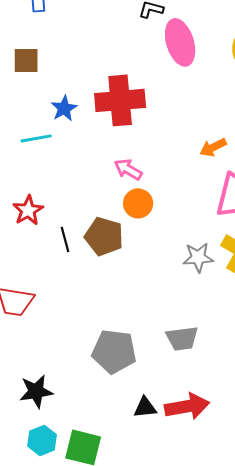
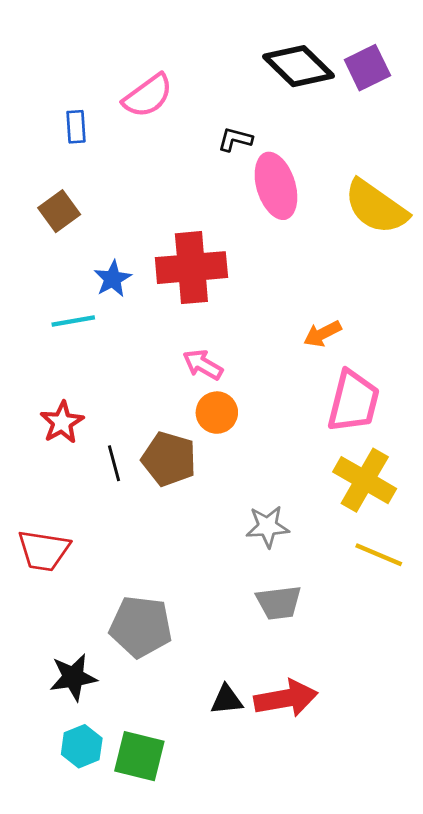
brown square: (26, 60) -> (59, 211), turned -36
gray star: (198, 257) -> (268, 527), moved
gray pentagon: (114, 351) -> (141, 627), moved

